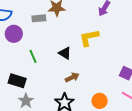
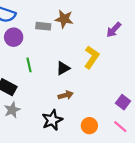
yellow L-shape: (89, 38) -> (92, 57), turned 125
black triangle: (65, 53) -> (63, 68), turned 48

